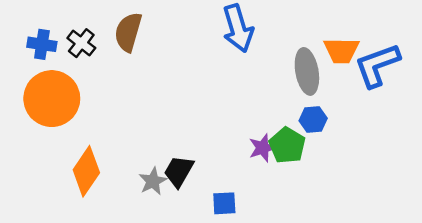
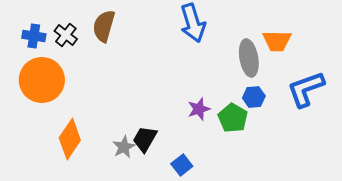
blue L-shape: (377, 65) -> (306, 89), moved
purple star: (263, 148) -> (199, 109), moved
blue square: (224, 203) -> (182, 165), turned -35

